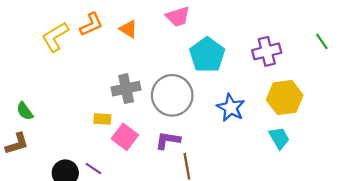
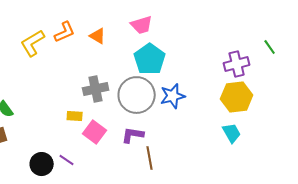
purple cross: (267, 51) -> (237, 64), moved
cyan pentagon: (207, 55) -> (150, 59), moved
blue star: (231, 108) -> (173, 96), moved, turned 30

